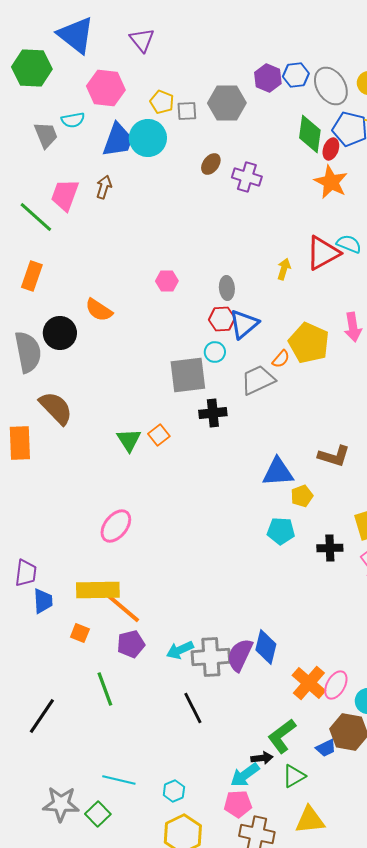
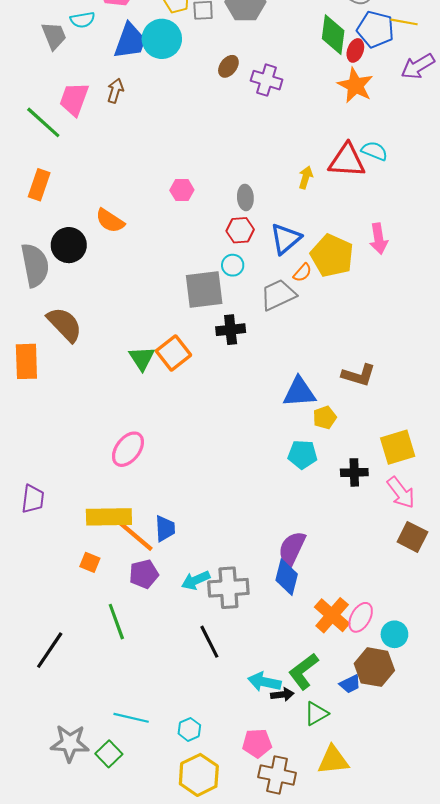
red triangle: (323, 253) -> (347, 160), turned 33
blue triangle: (244, 324) -> (286, 239), moved
orange square: (159, 435) -> (173, 353), size x1.5
blue trapezoid: (43, 601) -> (165, 529), moved
purple semicircle: (240, 655) -> (292, 549), moved
cyan arrow: (245, 775) -> (264, 682), moved, turned 48

